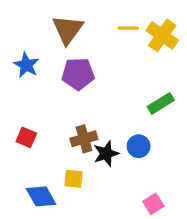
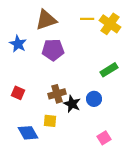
brown triangle: (68, 30) -> (46, 20), turned 35
black star: (106, 154) -> (72, 104), turned -30

